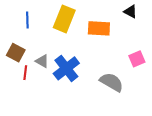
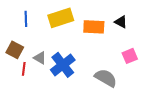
black triangle: (130, 12) -> (121, 22), moved
yellow rectangle: (64, 19) -> (61, 18), turned 50

